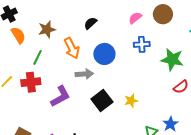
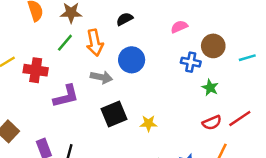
brown circle: (163, 14) -> (213, 46), moved
blue cross: (142, 44) -> (191, 62), moved
green line: (37, 57) -> (65, 43), moved
green star: (172, 60) -> (210, 88), size x0.6

